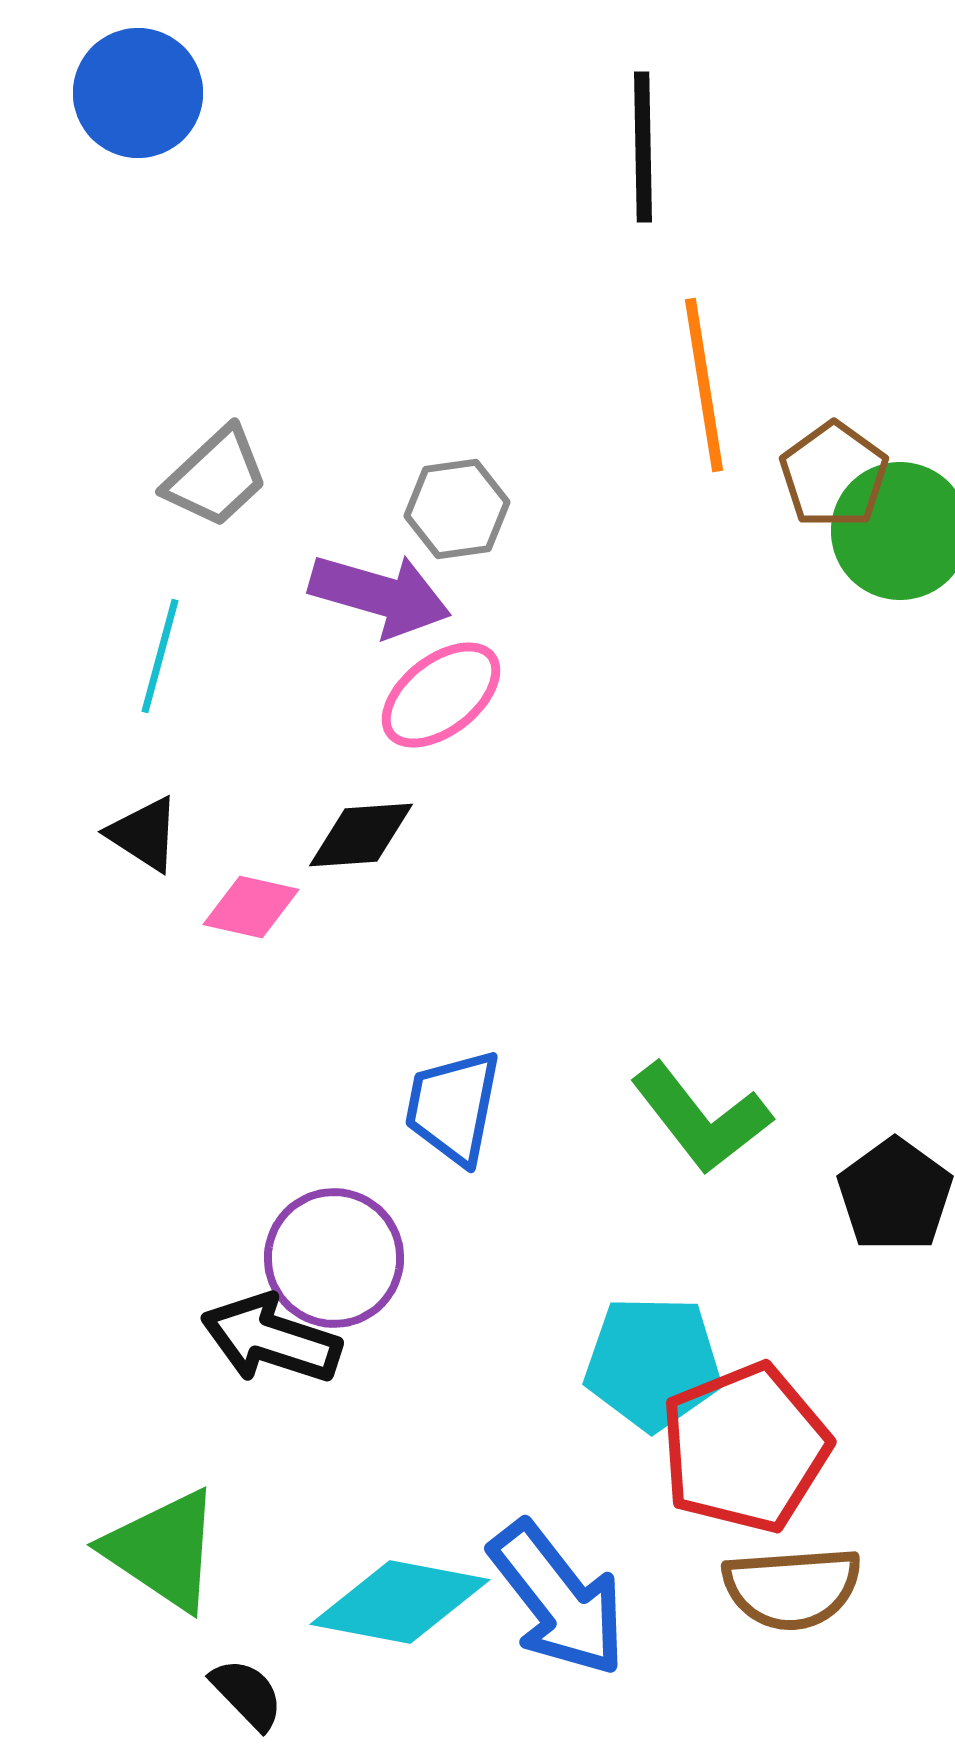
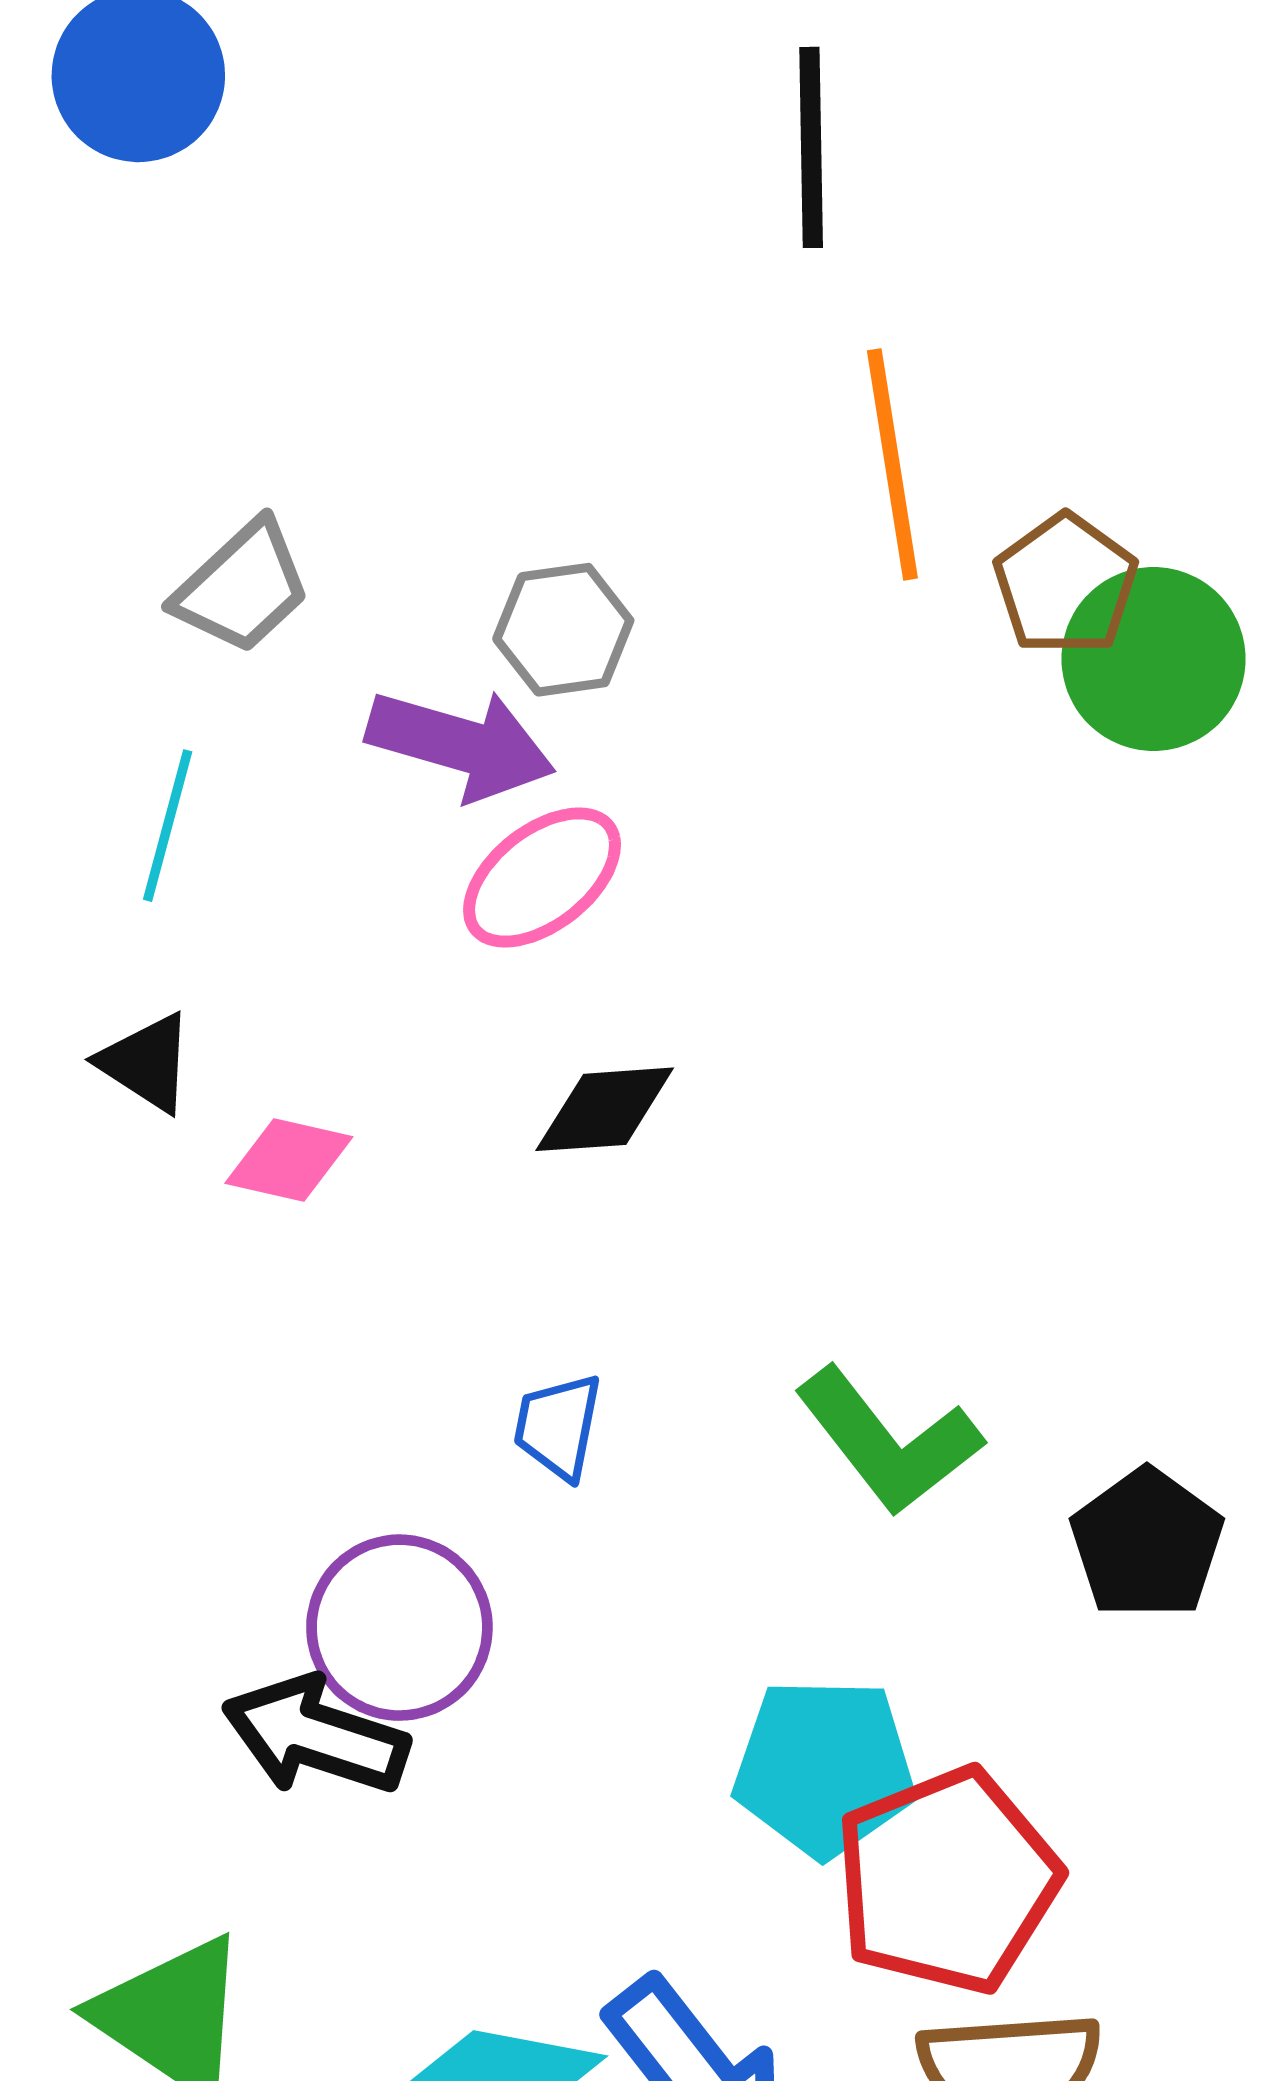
black diamond: (361, 835) -> (605, 1109), moved
blue trapezoid: (453, 1107) -> (558, 1426), size x0.7

